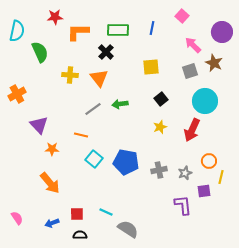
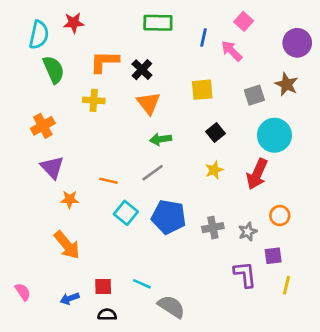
green rectangle: (118, 30) -> (158, 23), moved
cyan semicircle: (17, 31) -> (39, 35), moved
orange L-shape: (78, 32) -> (104, 62), moved
pink arrow: (193, 45) -> (232, 51), moved
orange triangle: (99, 78) -> (149, 103), moved
orange cross: (17, 94) -> (43, 126), moved
gray line: (93, 109) -> (153, 173), moved
yellow line: (221, 177) -> (287, 285), moved

